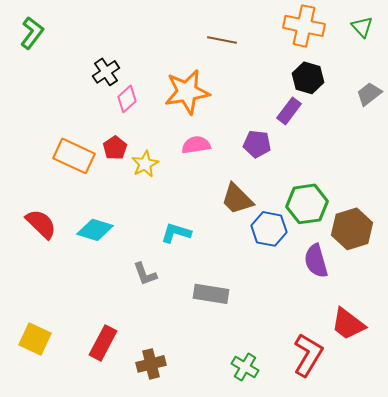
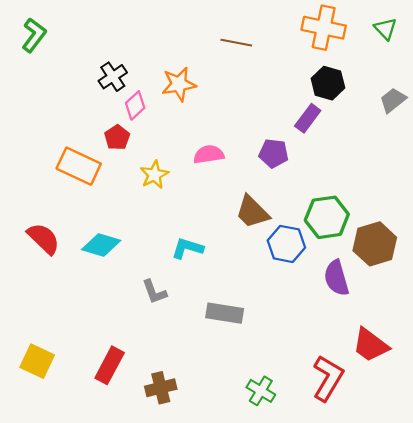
orange star: (187, 92) -> (179, 84), moved, size x0.7
red pentagon: (115, 148) -> (117, 137), moved

